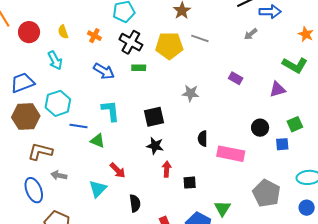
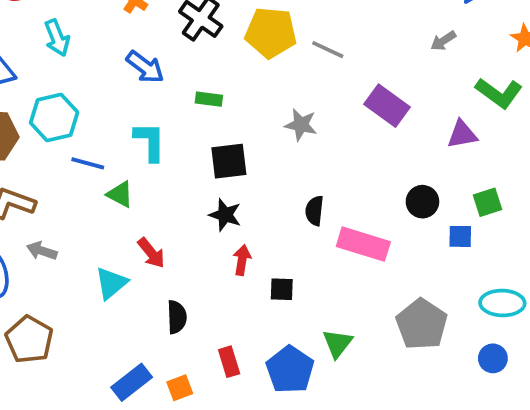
gray arrow: (251, 34) -> (443, 41), moved
gray line: (200, 38) -> (328, 50), moved
green rectangle: (139, 68) -> (209, 99), moved
purple rectangle: (236, 78) -> (387, 106), size x1.6

